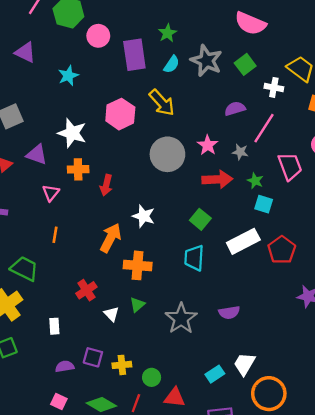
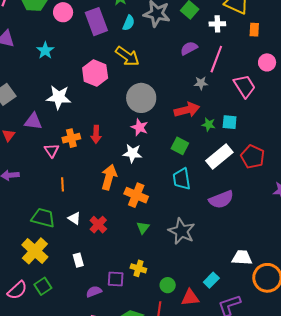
pink star: (208, 145) -> (140, 127), moved
orange cross: (78, 169) -> (71, 138), moved
green star: (255, 181) -> (209, 124), moved
orange cross: (138, 265) -> (136, 195), turned 30
purple semicircle: (229, 312) -> (221, 200), moved, size x1.4
white triangle: (111, 314) -> (74, 218), moved
white trapezoid: (244, 364) -> (242, 258), turned 75
yellow cross: (122, 365) -> (138, 268), moved, turned 35
cyan rectangle: (215, 374) -> (211, 280), moved

